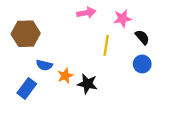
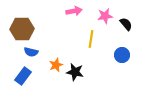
black semicircle: (142, 37) -> (126, 24), moved
blue semicircle: (44, 65) -> (31, 52), moved

